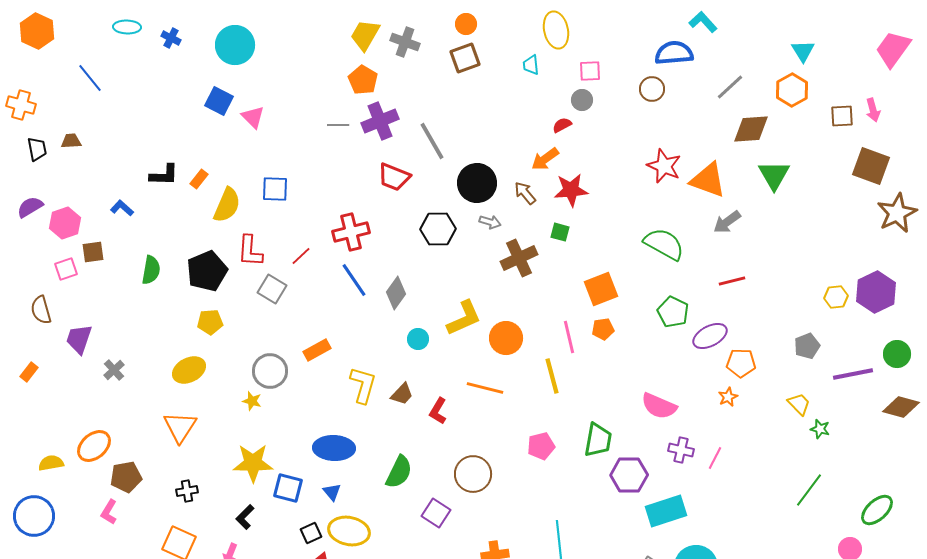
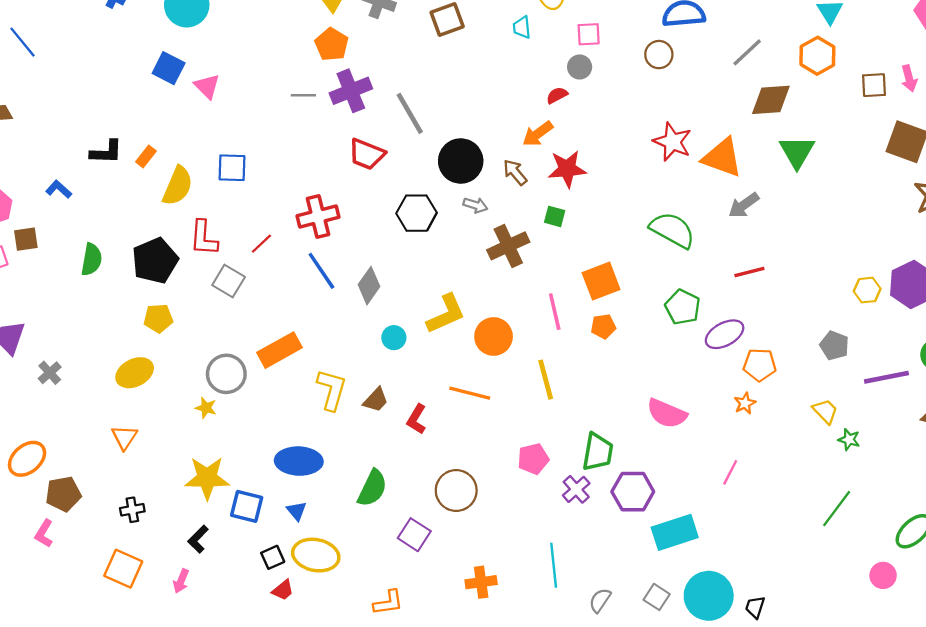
pink line: (569, 337) -> (555, 312), moved
gray pentagon: (807, 346) -> (834, 346), turned -30
orange rectangle: (317, 350) -> (280, 350), size x1.4
orange triangle: (180, 427) -> (124, 437), size x0.7
purple cross: (681, 450) -> (576, 489), moved, turned 35

